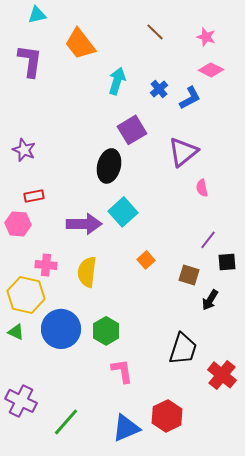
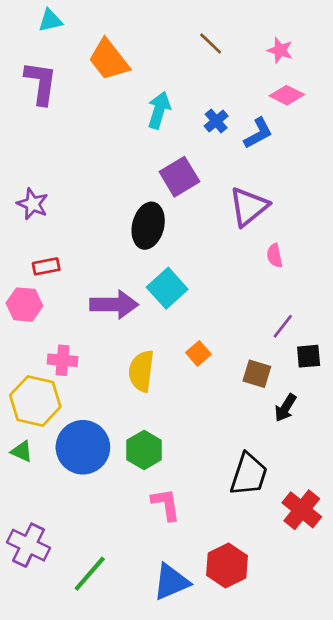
yellow semicircle: (87, 272) -> (141, 371), moved

